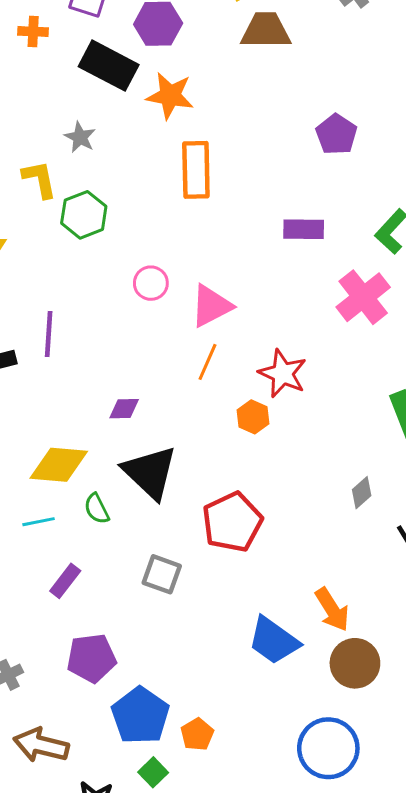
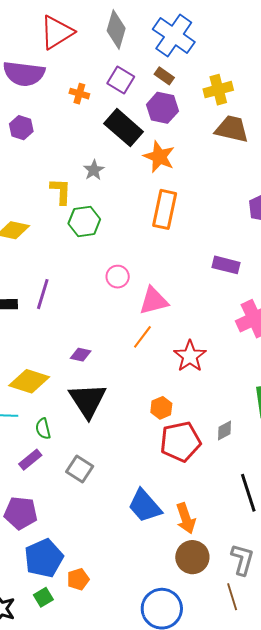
orange hexagon: (253, 417) -> (161, 408), moved
gray diamond: (362, 493) -> (225, 430), moved
green semicircle: (97, 509) -> (43, 429), moved
red pentagon: (232, 522) -> (180, 442), moved
purple rectangle: (65, 581) -> (30, 460), moved
blue trapezoid: (274, 641) -> (145, 506), moved

